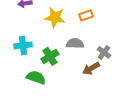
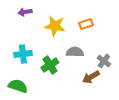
green semicircle: (36, 77) -> (18, 86), moved

